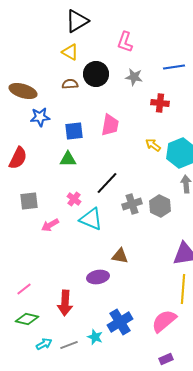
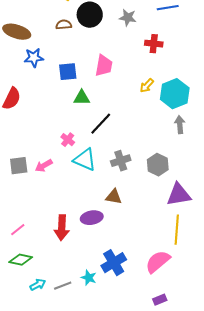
yellow arrow: (153, 145) -> (147, 86), turned -84
green triangle: (68, 159) -> (82, 98), moved
gray square: (29, 201) -> (19, 166), moved
gray cross: (132, 204) -> (121, 161), moved
gray hexagon: (160, 206) -> (158, 165), moved
red arrow: (65, 303) -> (62, 228), moved

